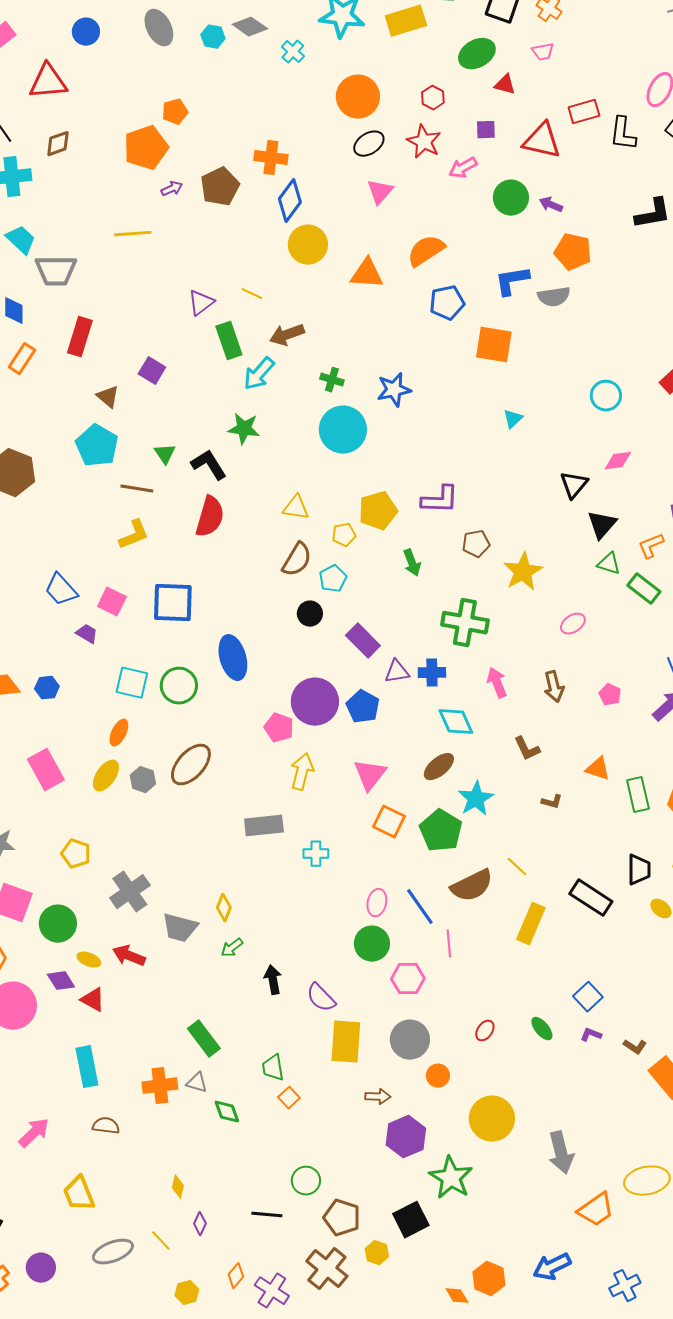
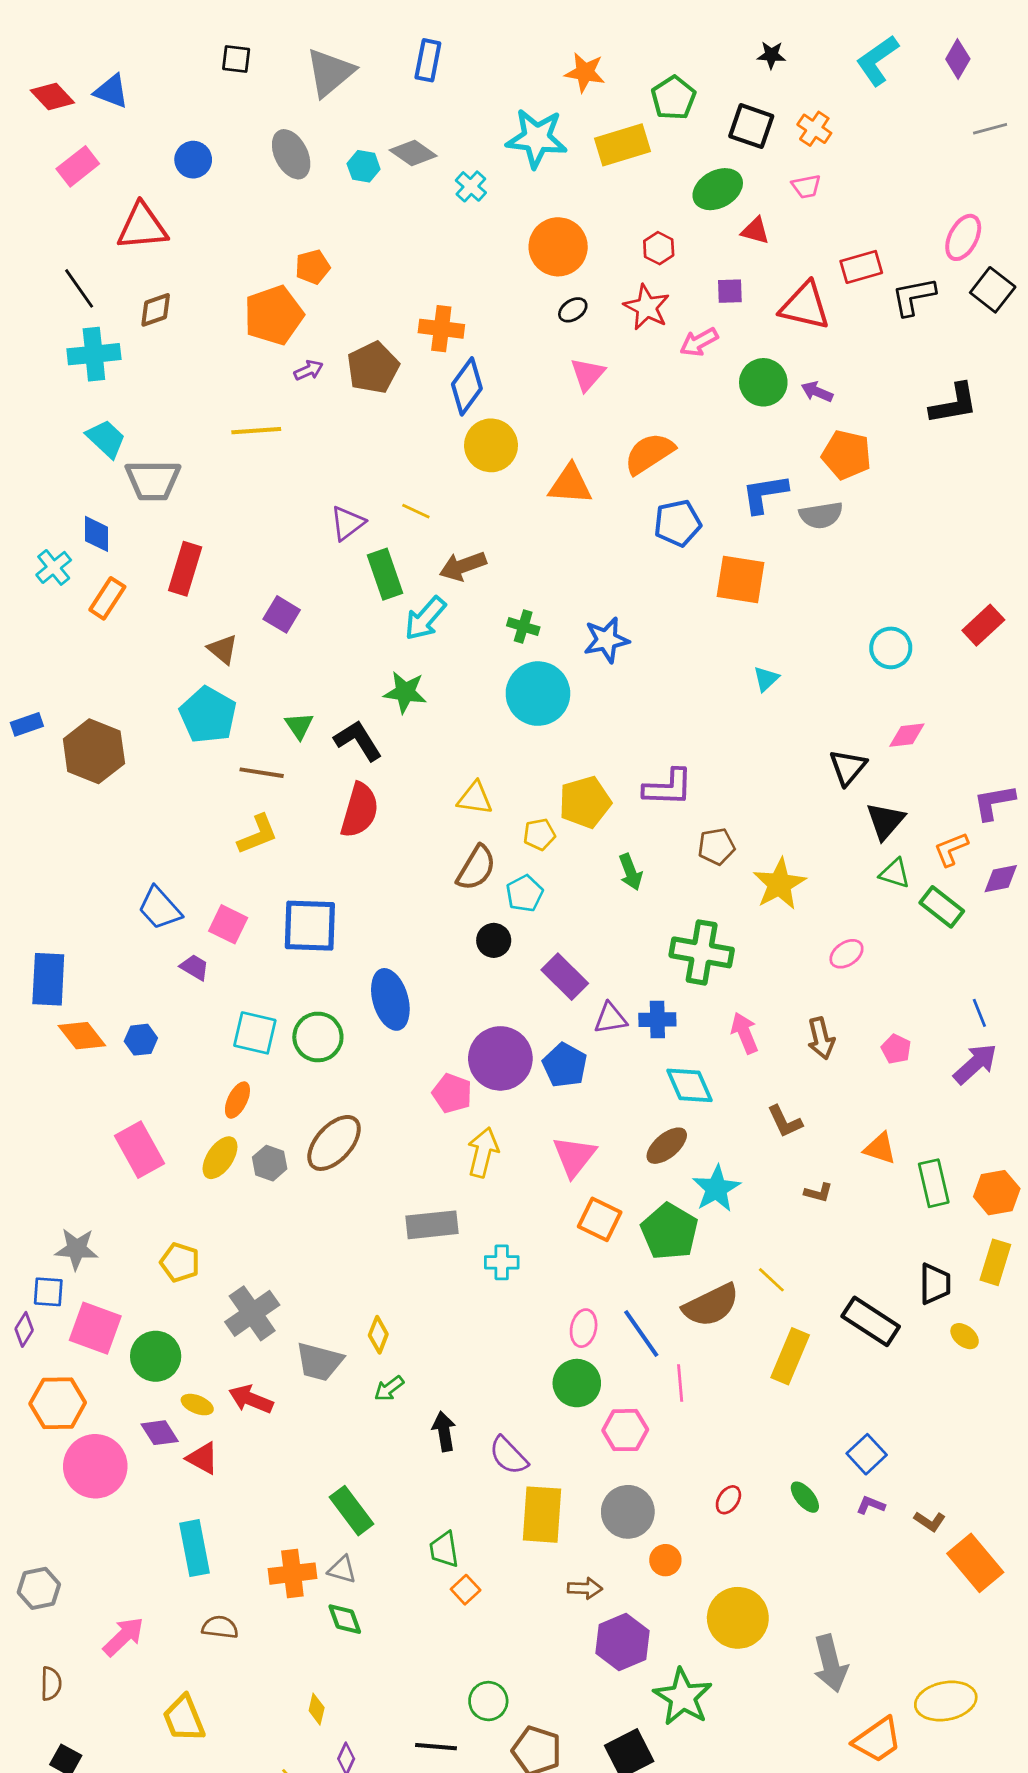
black L-shape: (623, 134) -> (914, 296), turned 72
black ellipse: (369, 144) -> (573, 310), size x0.7
green diamond: (227, 1112) -> (345, 1619), moved

